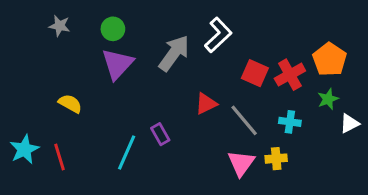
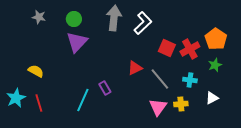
gray arrow: (174, 53) -> (114, 18), moved, turned -30
yellow semicircle: (70, 104) -> (36, 71), moved
white triangle: (349, 123) -> (212, 98), moved

